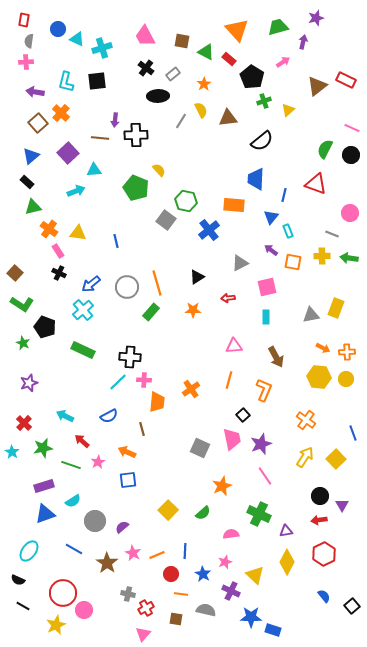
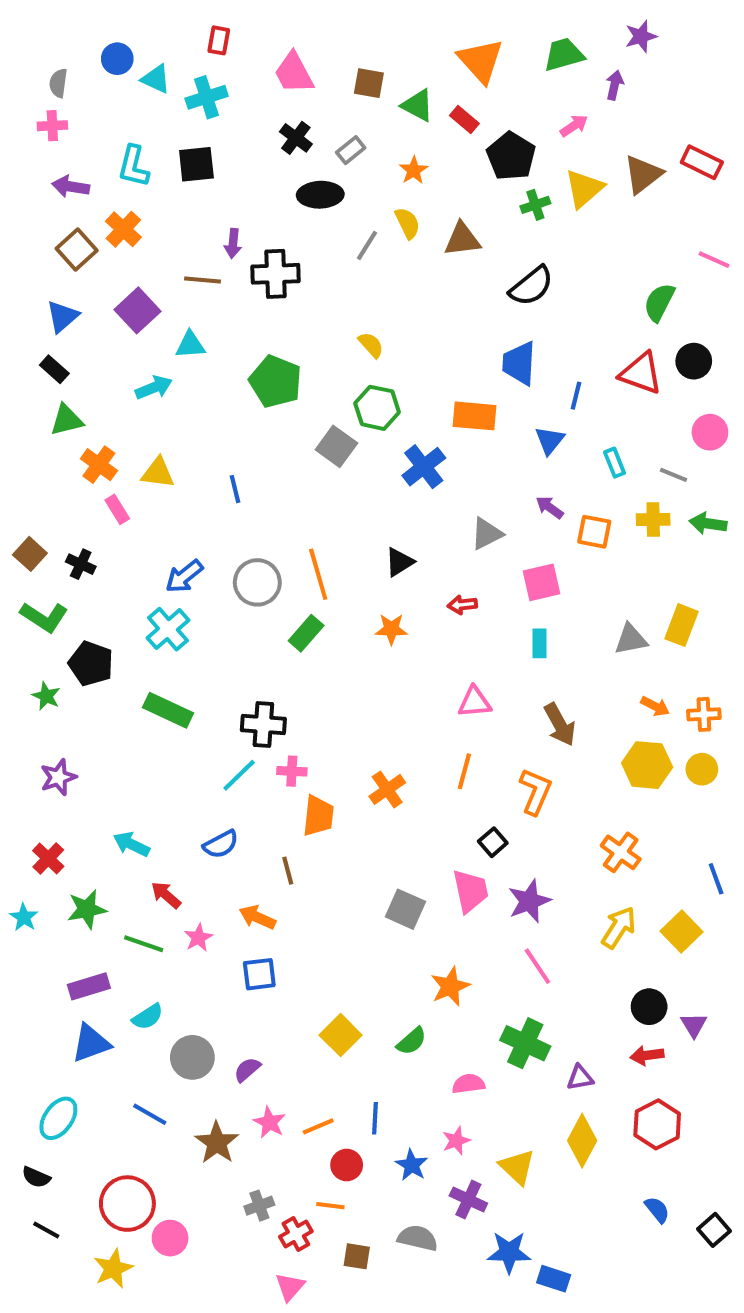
red rectangle: (24, 20) -> (219, 40), moved
yellow triangle: (288, 110) -> (584, 189), moved, size x1.5
black circle: (351, 155) -> (694, 361), moved
yellow semicircle: (159, 170) -> (371, 345), moved
cyan rectangle: (288, 231) -> (615, 463), moved
black cross: (59, 273) -> (81, 564), moved
gray cross: (128, 594) -> (259, 1206), turned -32
orange line: (181, 594) -> (330, 1206), moved

